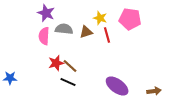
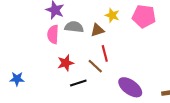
red line: (107, 35) -> (105, 53), moved
brown line: (70, 66) -> (95, 66), moved
black line: (68, 82) -> (78, 83), turned -42

